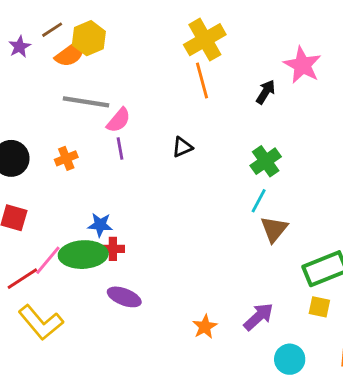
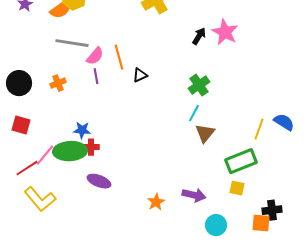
pink star: (302, 65) -> (225, 32), moved
orange line: (202, 81) -> (119, 57), moved
purple arrow: (259, 317) -> (194, 195), turned 55

